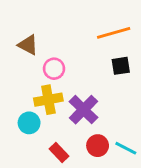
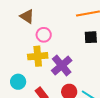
cyan circle: (29, 123) -> (18, 82), moved

